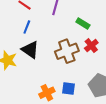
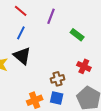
red cross: (91, 46) -> (84, 66), moved, turned -32
brown cross: (67, 51) -> (57, 79), moved, size x0.6

